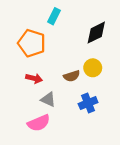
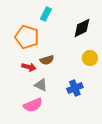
yellow circle: (93, 68) -> (90, 58), moved
brown semicircle: (72, 76) -> (47, 60), moved

